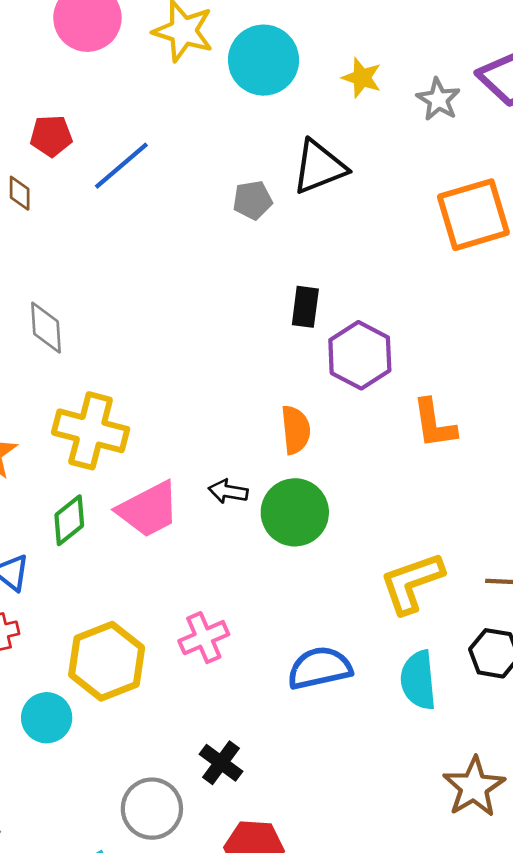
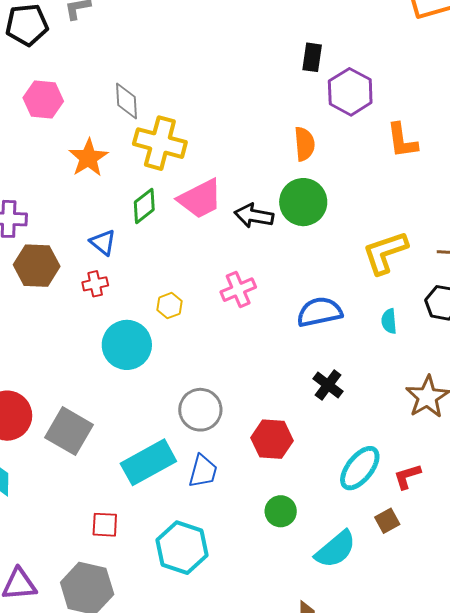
gray diamond: (46, 328) -> (127, 101), moved
black arrow: (228, 491) -> (254, 216), moved, size x1.4
yellow hexagon: (107, 661) -> (170, 306), size x0.5
cyan semicircle: (418, 680) -> (389, 321), size x0.6
cyan circle: (47, 718) -> (127, 345), size x1.4
black cross: (221, 763) -> (328, 385), moved

